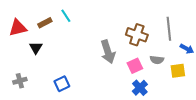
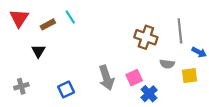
red triangle: (18, 28) -> (19, 18), moved, turned -42
gray arrow: (108, 52) -> (106, 78), moved
pink square: (135, 66) -> (134, 78), moved

